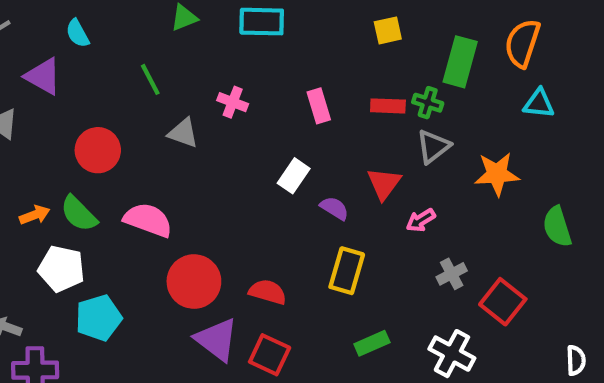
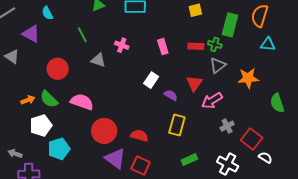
pink arrow: (421, 220) -> (212, 101), size x1.5
white pentagon: (61, 269) -> (41, 125), turned -30
white semicircle: (576, 360) -> (265, 158), moved, turned -56

